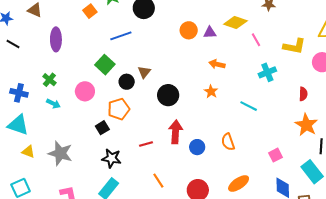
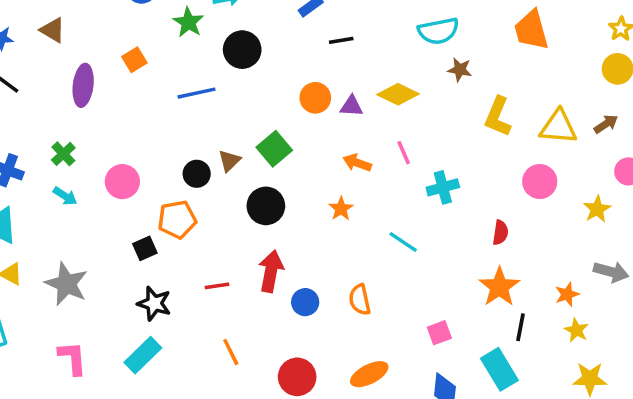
orange square: (90, 11) -> (134, 60), moved
pink line: (256, 40) -> (404, 153), moved
yellow L-shape: (294, 46) -> (498, 117), moved, turned 95
green square: (105, 65) -> (274, 149), moved

